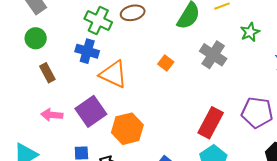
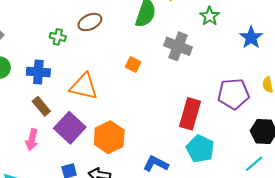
green cross: (98, 21) -> (58, 37), size x0.6
blue cross: (87, 51) -> (38, 72), moved
brown rectangle: (47, 73) -> (41, 106), moved
pink arrow: (52, 115) -> (32, 140), turned -70

